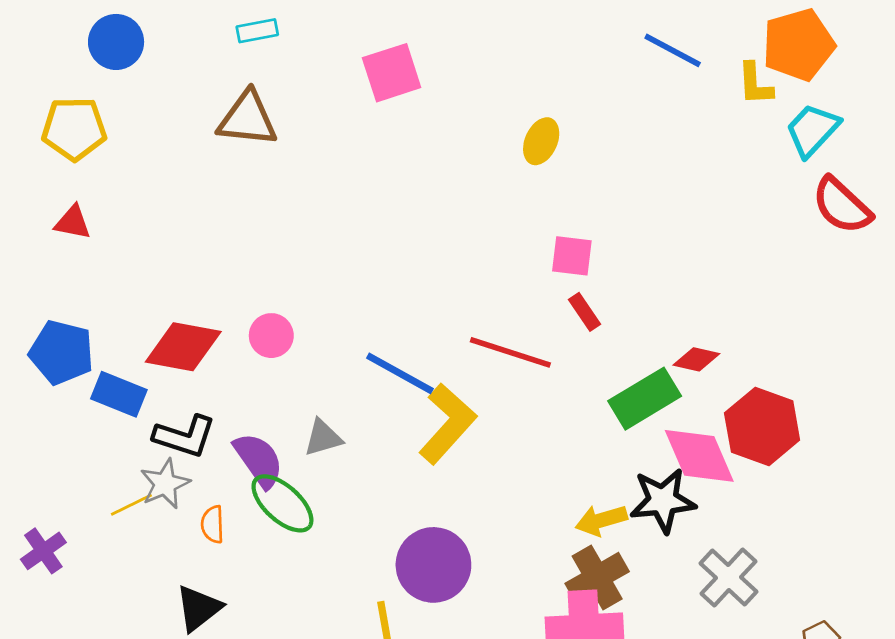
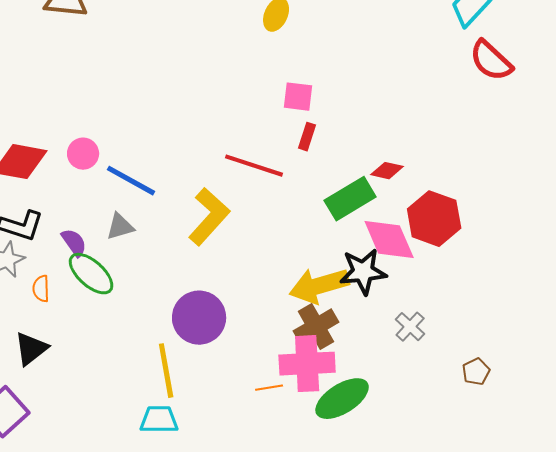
red rectangle: (584, 312) -> (307, 137), turned 52
blue line: (400, 373) -> (131, 181), moved
purple semicircle: (259, 460) -> (74, 243), size x0.7
yellow arrow: (601, 520) -> (319, 286), size x1.6
gray cross: (729, 578) -> (410, 327), size x0.7

